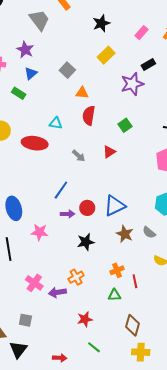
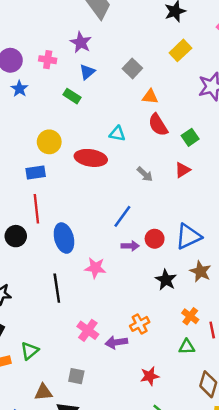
red semicircle: (89, 116) -> (158, 125), turned -42
green square: (125, 125) -> (190, 137), moved
black star: (86, 242) -> (166, 280), moved, turned -30
orange cross: (117, 270) -> (190, 316), turned -32

